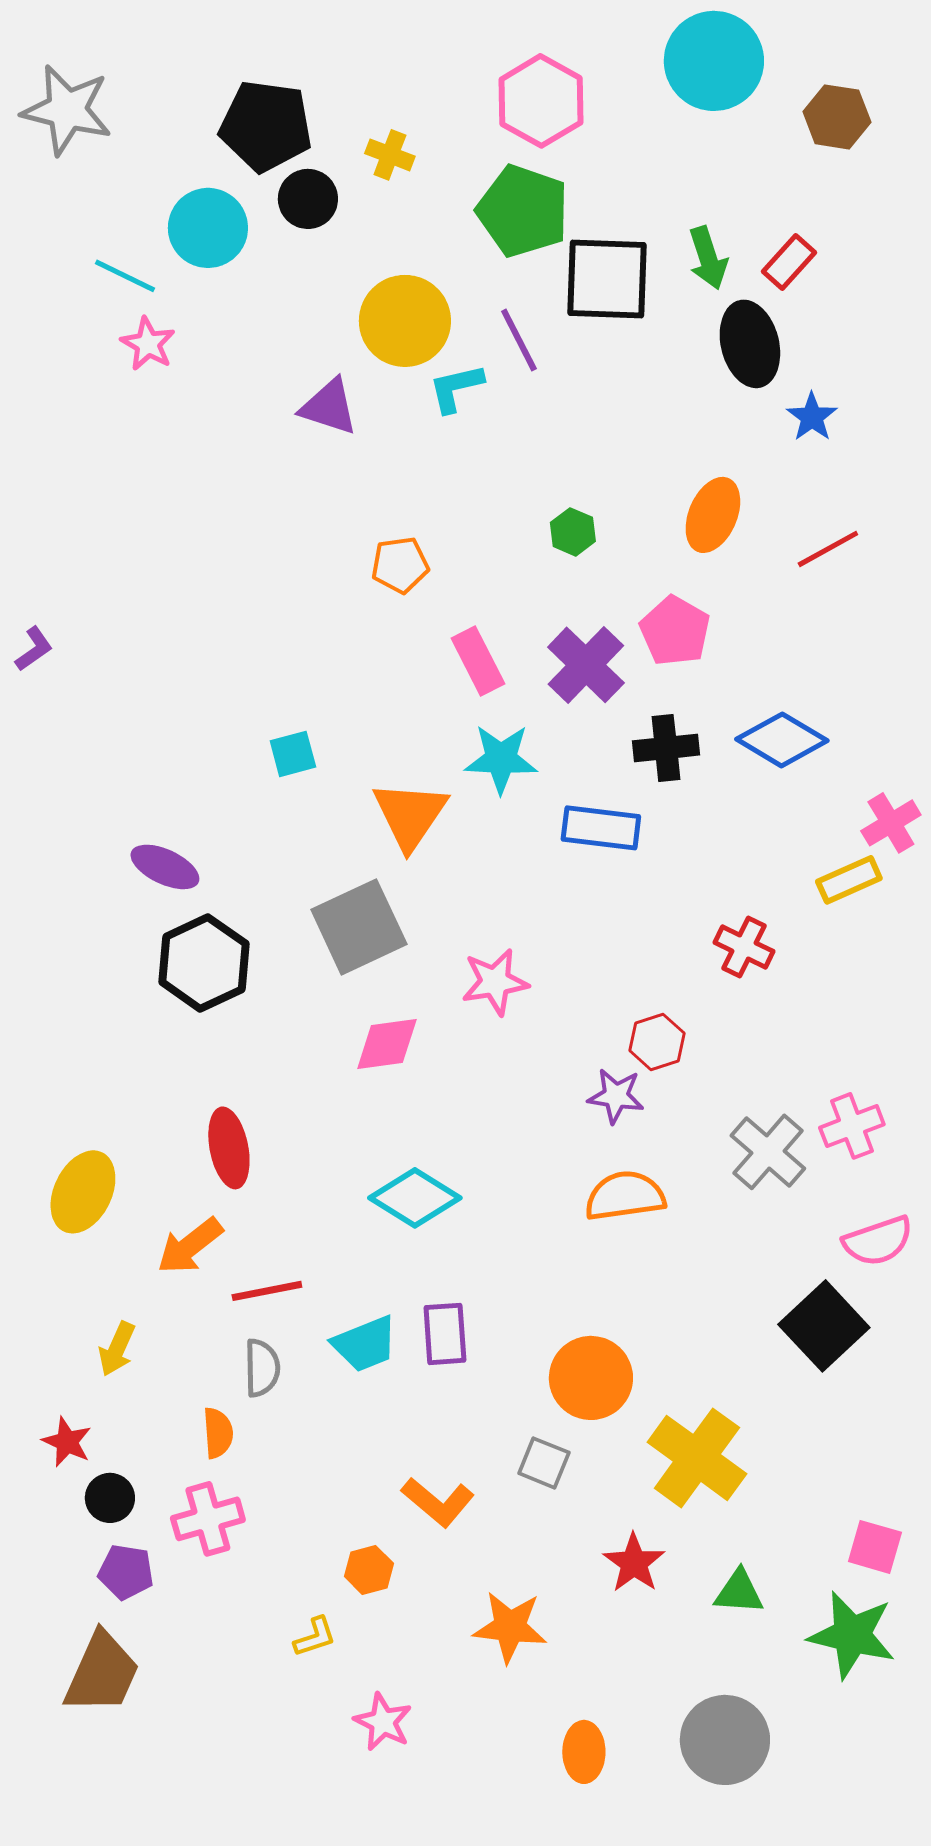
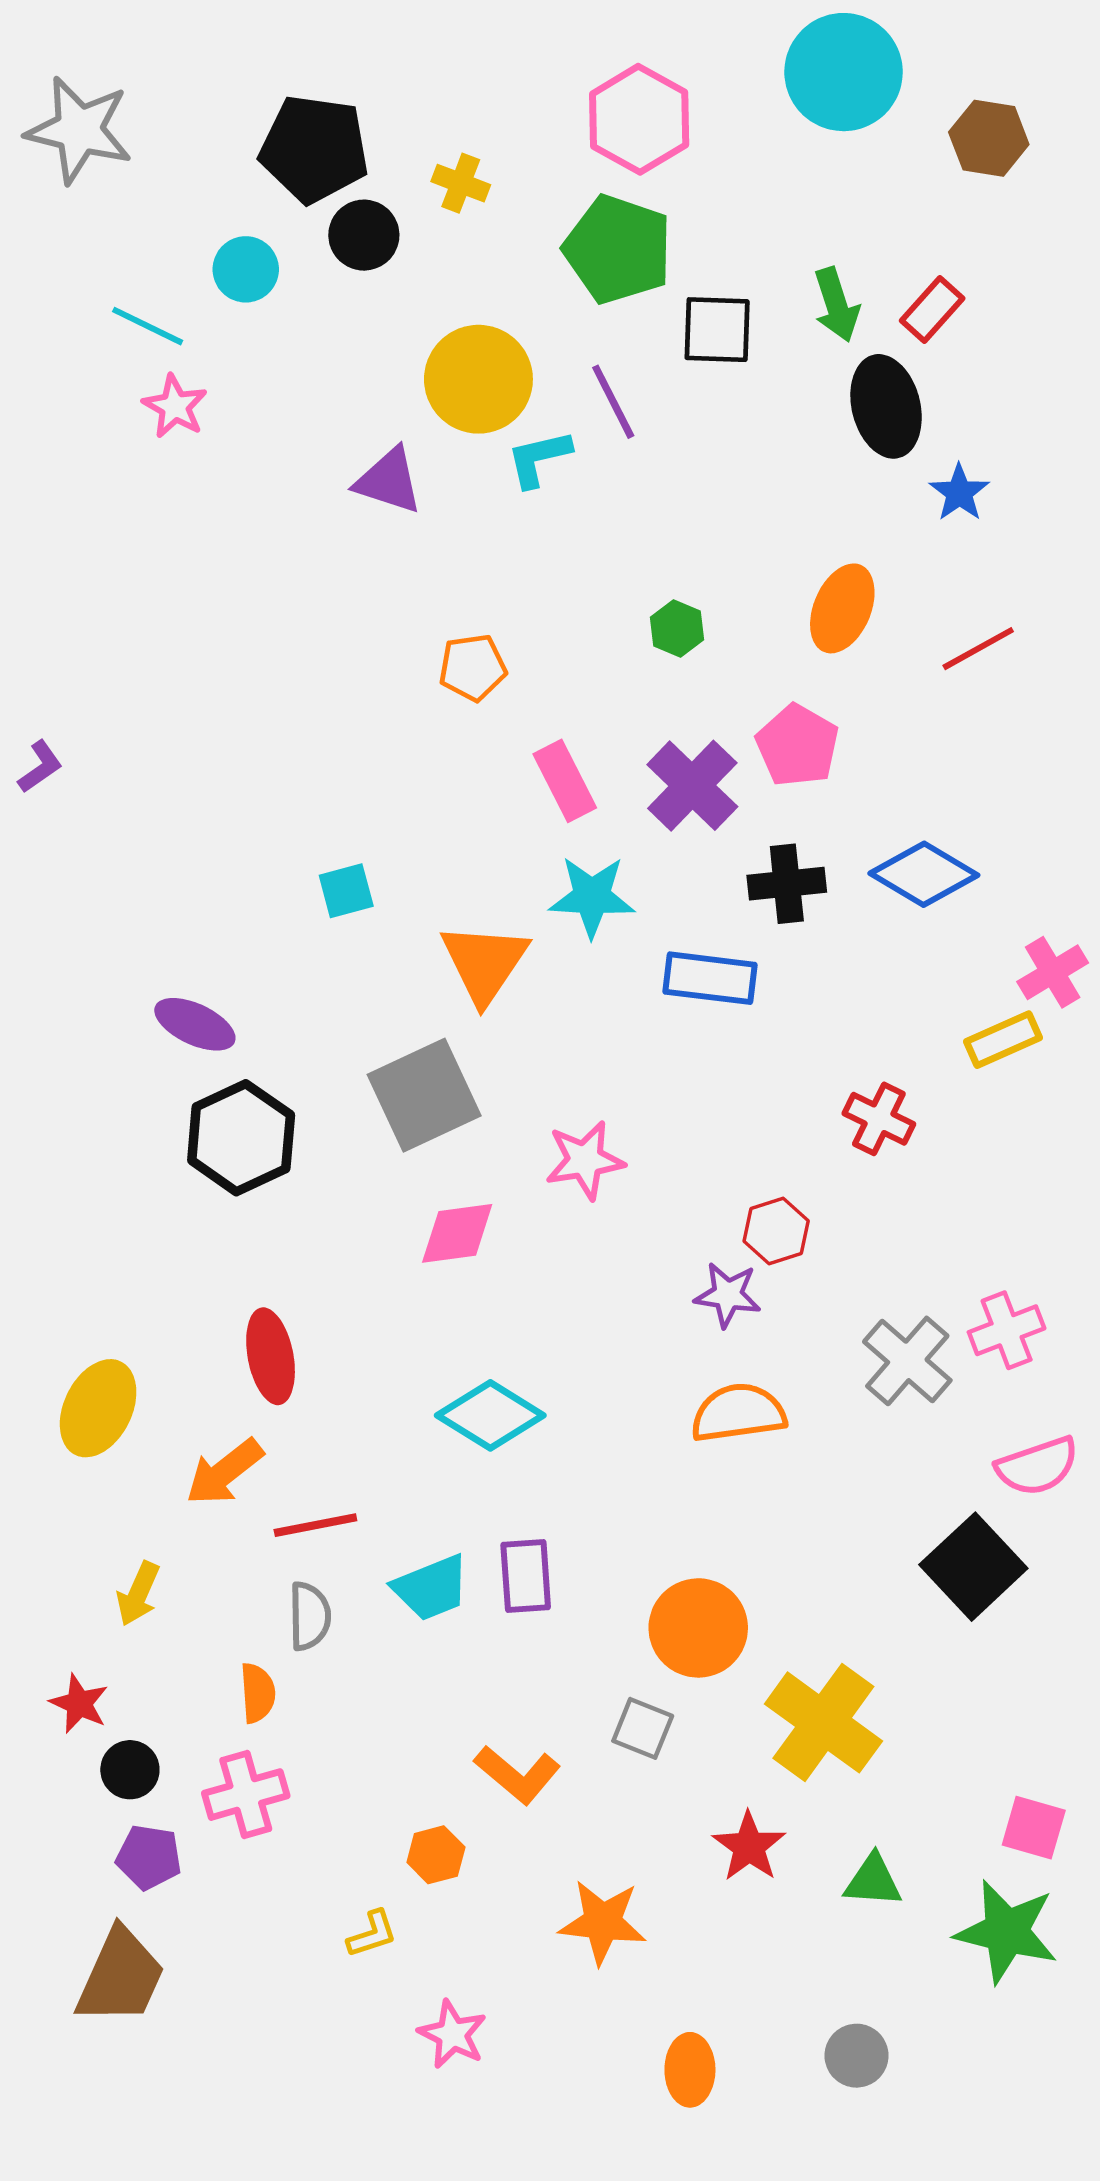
cyan circle: (208, 228) -> (246, 269), size x0.7
black square: (607, 279) -> (717, 330), size x0.7
gray circle: (725, 1740) -> (857, 2056), size x0.6

